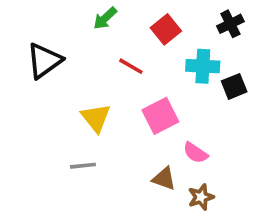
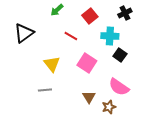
black square: (234, 86) -> (120, 55), moved, turned -32
pink square: (160, 116) -> (87, 63), turned -30
pink semicircle: (195, 153) -> (119, 87), moved, size x1.5
brown triangle: (164, 179) -> (89, 97), turned 40

